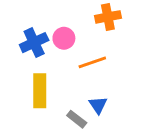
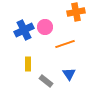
yellow rectangle: (40, 91) -> (28, 64), size x0.6
gray rectangle: (77, 119) -> (46, 81), moved

